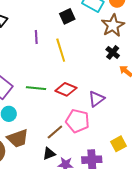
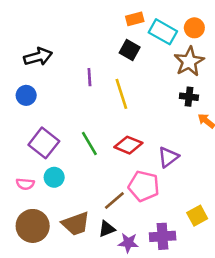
black square: (67, 16) -> (130, 50), turned -35
black cross: (113, 52) -> (189, 97), turned -32
green line: (36, 88) -> (89, 144), turned 54
brown trapezoid: (18, 138) -> (76, 224), moved

